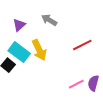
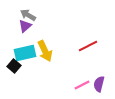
gray arrow: (49, 20) -> (28, 15), moved
cyan rectangle: (19, 52) -> (25, 53), turned -50

